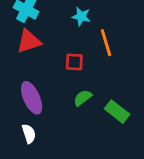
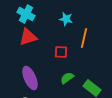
orange line: (106, 43) -> (84, 38), turned 30

